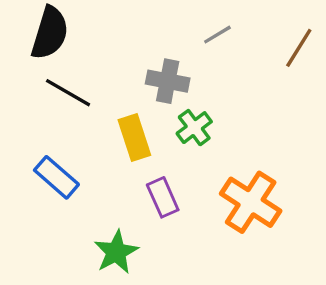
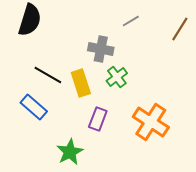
black line: (68, 93) -> (48, 75), moved
purple rectangle: (163, 197) -> (98, 119), turned 45

